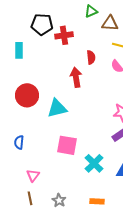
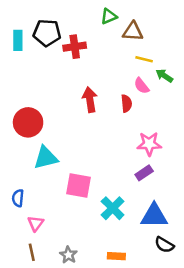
cyan rectangle: (19, 50) -> (18, 40), moved
red semicircle: (91, 57) -> (126, 103), moved
cyan triangle: (57, 108) -> (46, 158), moved
blue semicircle: (19, 142) -> (18, 198), moved

